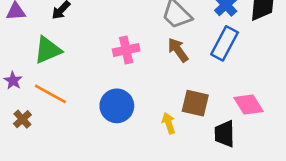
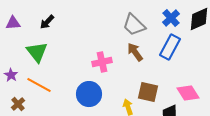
green triangle: (48, 50) -> (37, 52), turned -45
pink cross: (126, 50) -> (102, 62), moved

